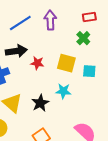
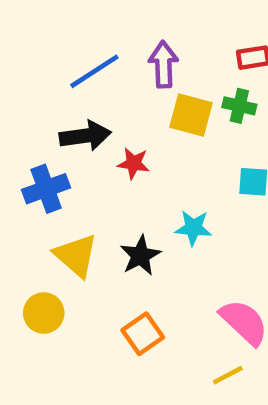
green cross: (83, 38) -> (239, 106), turned -32
yellow square: (66, 63) -> (191, 115), moved

